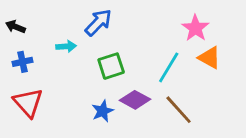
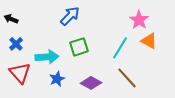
cyan arrow: (66, 46) -> (47, 57), moved, size x1.6
blue cross: (22, 62) -> (16, 44), turned -32
purple diamond: (135, 100) -> (91, 83), moved
blue star: (103, 111) -> (57, 79), moved

